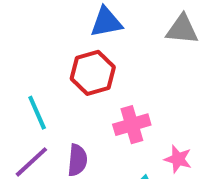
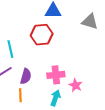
pink cross: (132, 125) -> (56, 75), moved

